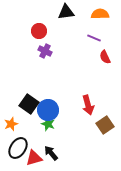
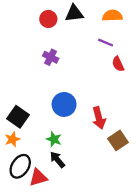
red circle: (39, 31) -> (48, 19), moved
black square: (29, 104) -> (18, 117), moved
blue circle: (48, 110) -> (64, 104), moved
black arrow: (51, 153) -> (57, 160), moved

